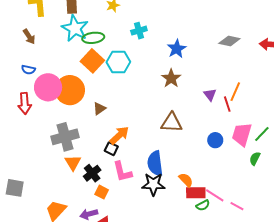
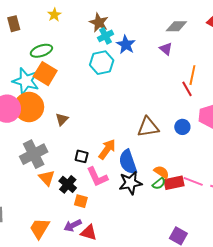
cyan star: (75, 28) -> (26, 81), moved
cyan cross: (139, 31) -> (106, 36), moved
cyan hexagon: (118, 62) -> (102, 63), moved
brown star: (171, 78) -> (99, 23), moved
purple triangle: (210, 95) -> (166, 49), moved
brown triangle: (172, 123) -> (148, 127), moved
orange arrow: (119, 135) -> (107, 149), moved
green semicircle: (203, 205) -> (159, 184), moved

